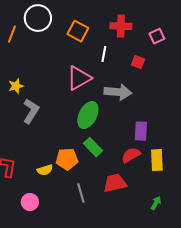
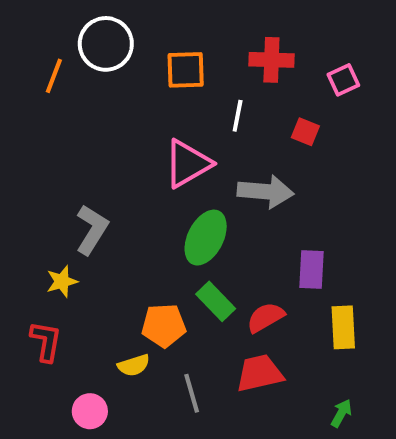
orange square: (78, 31) -> (186, 70), turned -30
yellow star: (16, 86) -> (62, 281), moved
red semicircle: (131, 155) -> (265, 317), moved
yellow semicircle: (45, 170) -> (134, 365), moved

